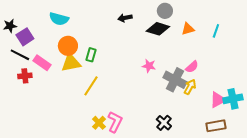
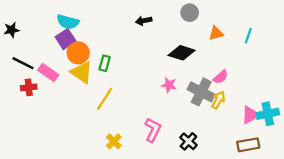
black diamond: (158, 29) -> (182, 53), moved
purple square: (25, 37) -> (66, 39), moved
yellow triangle: (71, 63) -> (82, 72), turned 45
pink star: (149, 66) -> (169, 85), moved
pink L-shape: (115, 122) -> (153, 130), moved

